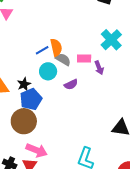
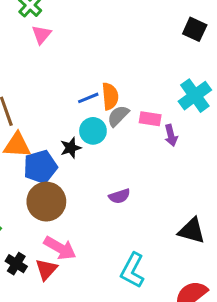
gray semicircle: (63, 59) -> (118, 116), turned -84
black star: (24, 84) -> (71, 148), moved
purple semicircle: (71, 84) -> (119, 196), moved
blue pentagon: (31, 99) -> (40, 167), moved

